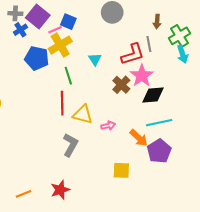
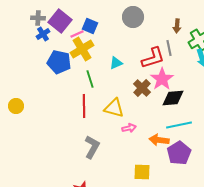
cyan triangle: (95, 59) -> (116, 63), turned 40
yellow triangle: (83, 114) -> (114, 108), moved
orange arrow: (139, 138) -> (159, 140), turned 144

